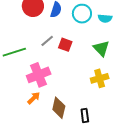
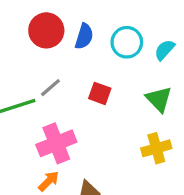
cyan semicircle: (105, 18) -> (165, 50), turned 128
gray line: (47, 41) -> (50, 88), moved

